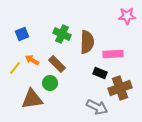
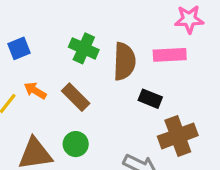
pink rectangle: (113, 54) -> (170, 55), moved
black rectangle: (100, 73) -> (150, 99), moved
green circle: (50, 83) -> (76, 144), moved

